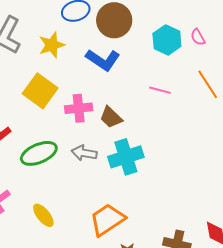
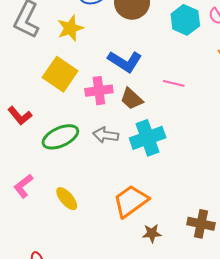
blue L-shape: (103, 60) -> (125, 61), moved
pink line: (160, 90) -> (174, 83), moved

